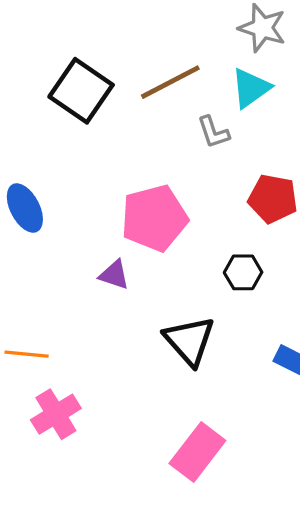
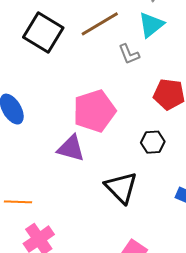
purple triangle: (114, 275) -> (71, 148), size x1.4

